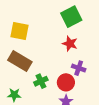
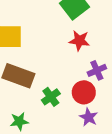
purple cross: (79, 68) -> (97, 70), turned -32

